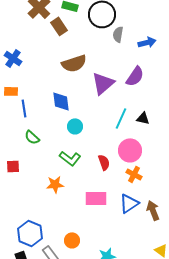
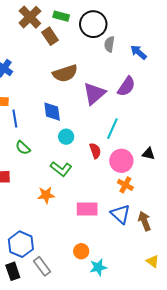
blue arrow: (147, 42) -> (138, 52), turned -126
black triangle: (143, 118) -> (149, 154), moved
red semicircle: (104, 162) -> (95, 151), moved
blue triangle: (129, 203) -> (120, 214), turned -45
orange circle: (72, 240) -> (81, 251), moved

